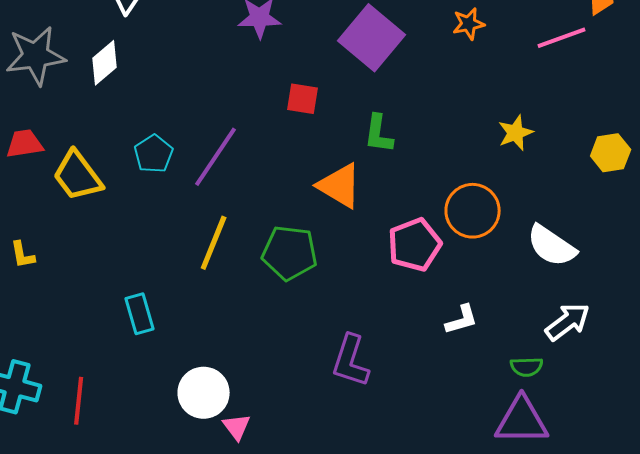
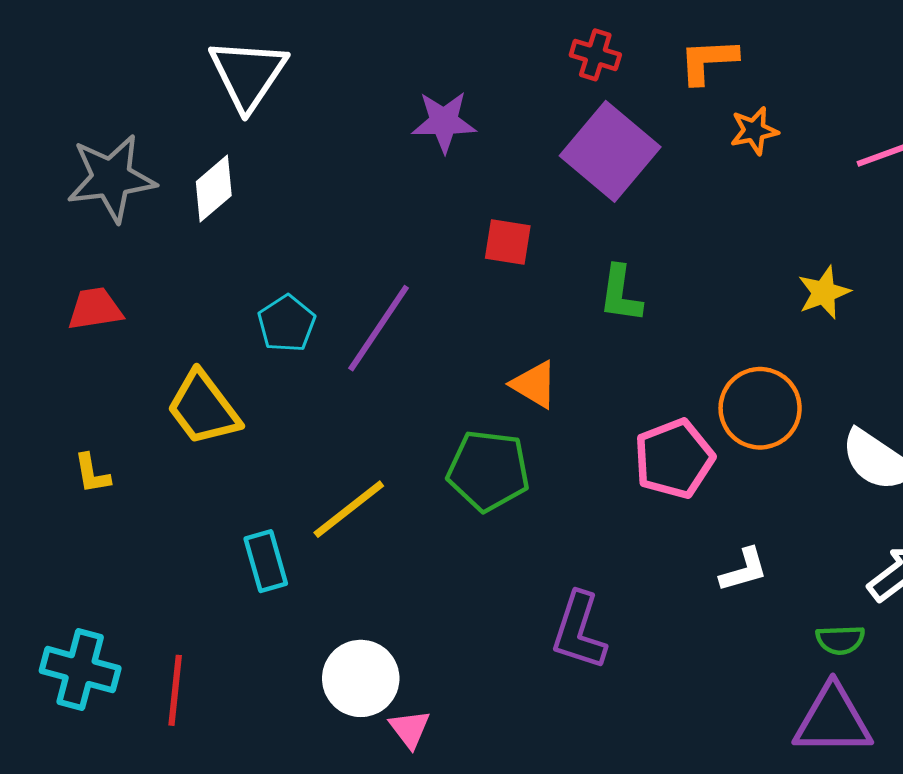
yellow trapezoid: (78, 176) -> (203, 408), moved
orange triangle: (340, 186) -> (534, 384), moved, size x0.7
yellow line: (214, 243) -> (349, 509), moved, turned 30

